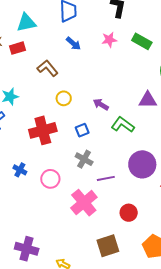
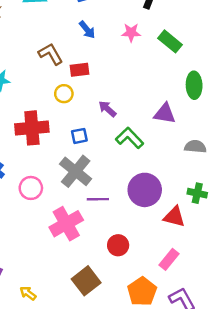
red rectangle: (18, 48) -> (79, 70), moved
gray cross: (84, 159) -> (76, 171), size x1.5
brown square: (108, 246) -> (86, 281), turned -30

